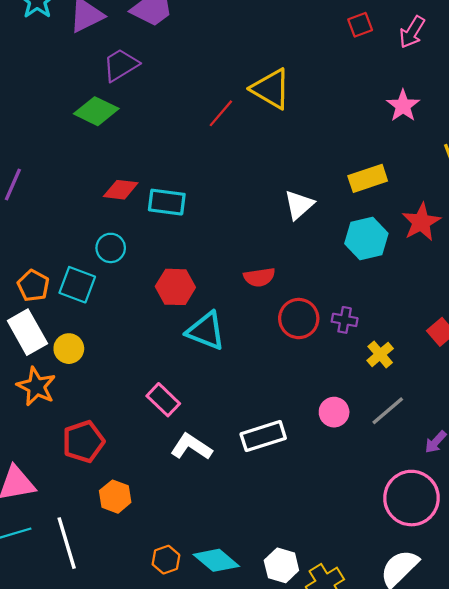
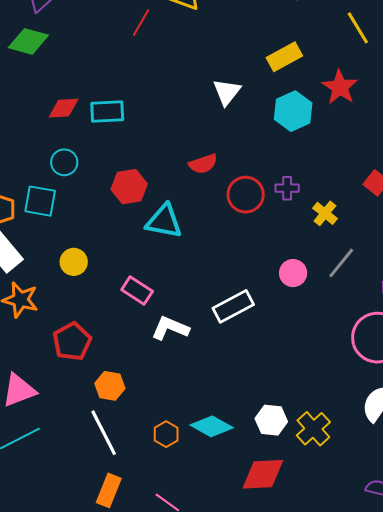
yellow circle: (69, 349) -> (74, 262), moved
white line: (67, 543) -> (104, 433), moved

